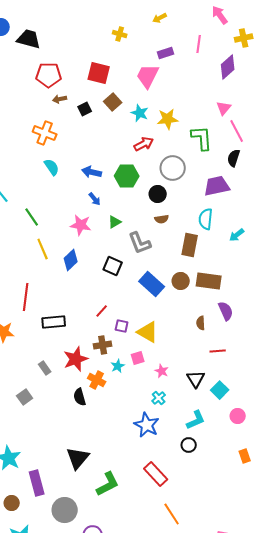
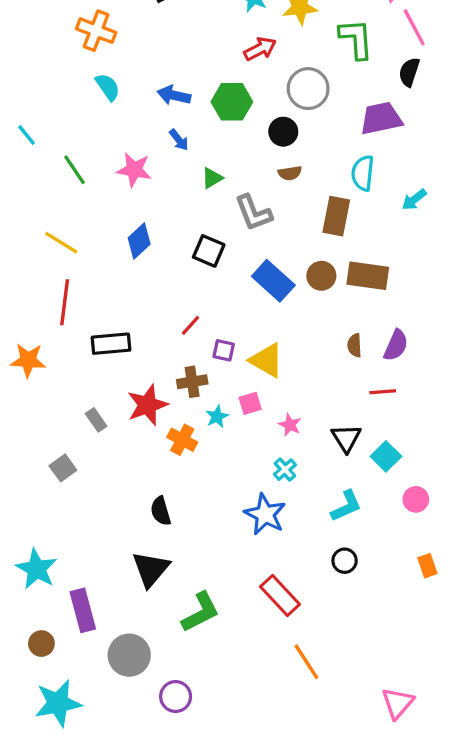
pink star: (81, 225) -> (134, 170), moved
yellow line: (43, 249) -> (61, 243), moved, turned -35
purple semicircle: (226, 311) -> (396, 345), moved, turned 48
black semicircle: (80, 397) -> (161, 511), moved
black circle: (189, 445) -> (345, 561), moved

